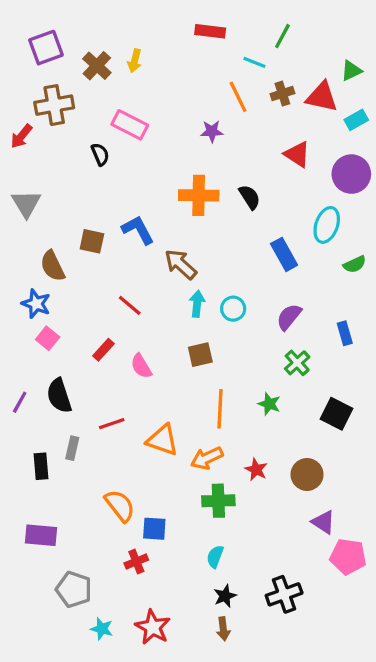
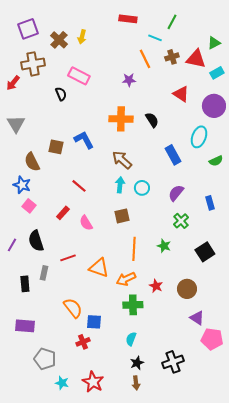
brown arrow: (181, 264) -> (122, 160), moved
black square: (337, 414) -> (205, 252), turned 30

